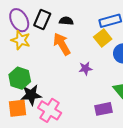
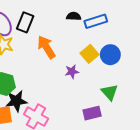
black semicircle: (66, 21) -> (74, 16), moved
yellow square: (103, 38) -> (89, 54), moved

